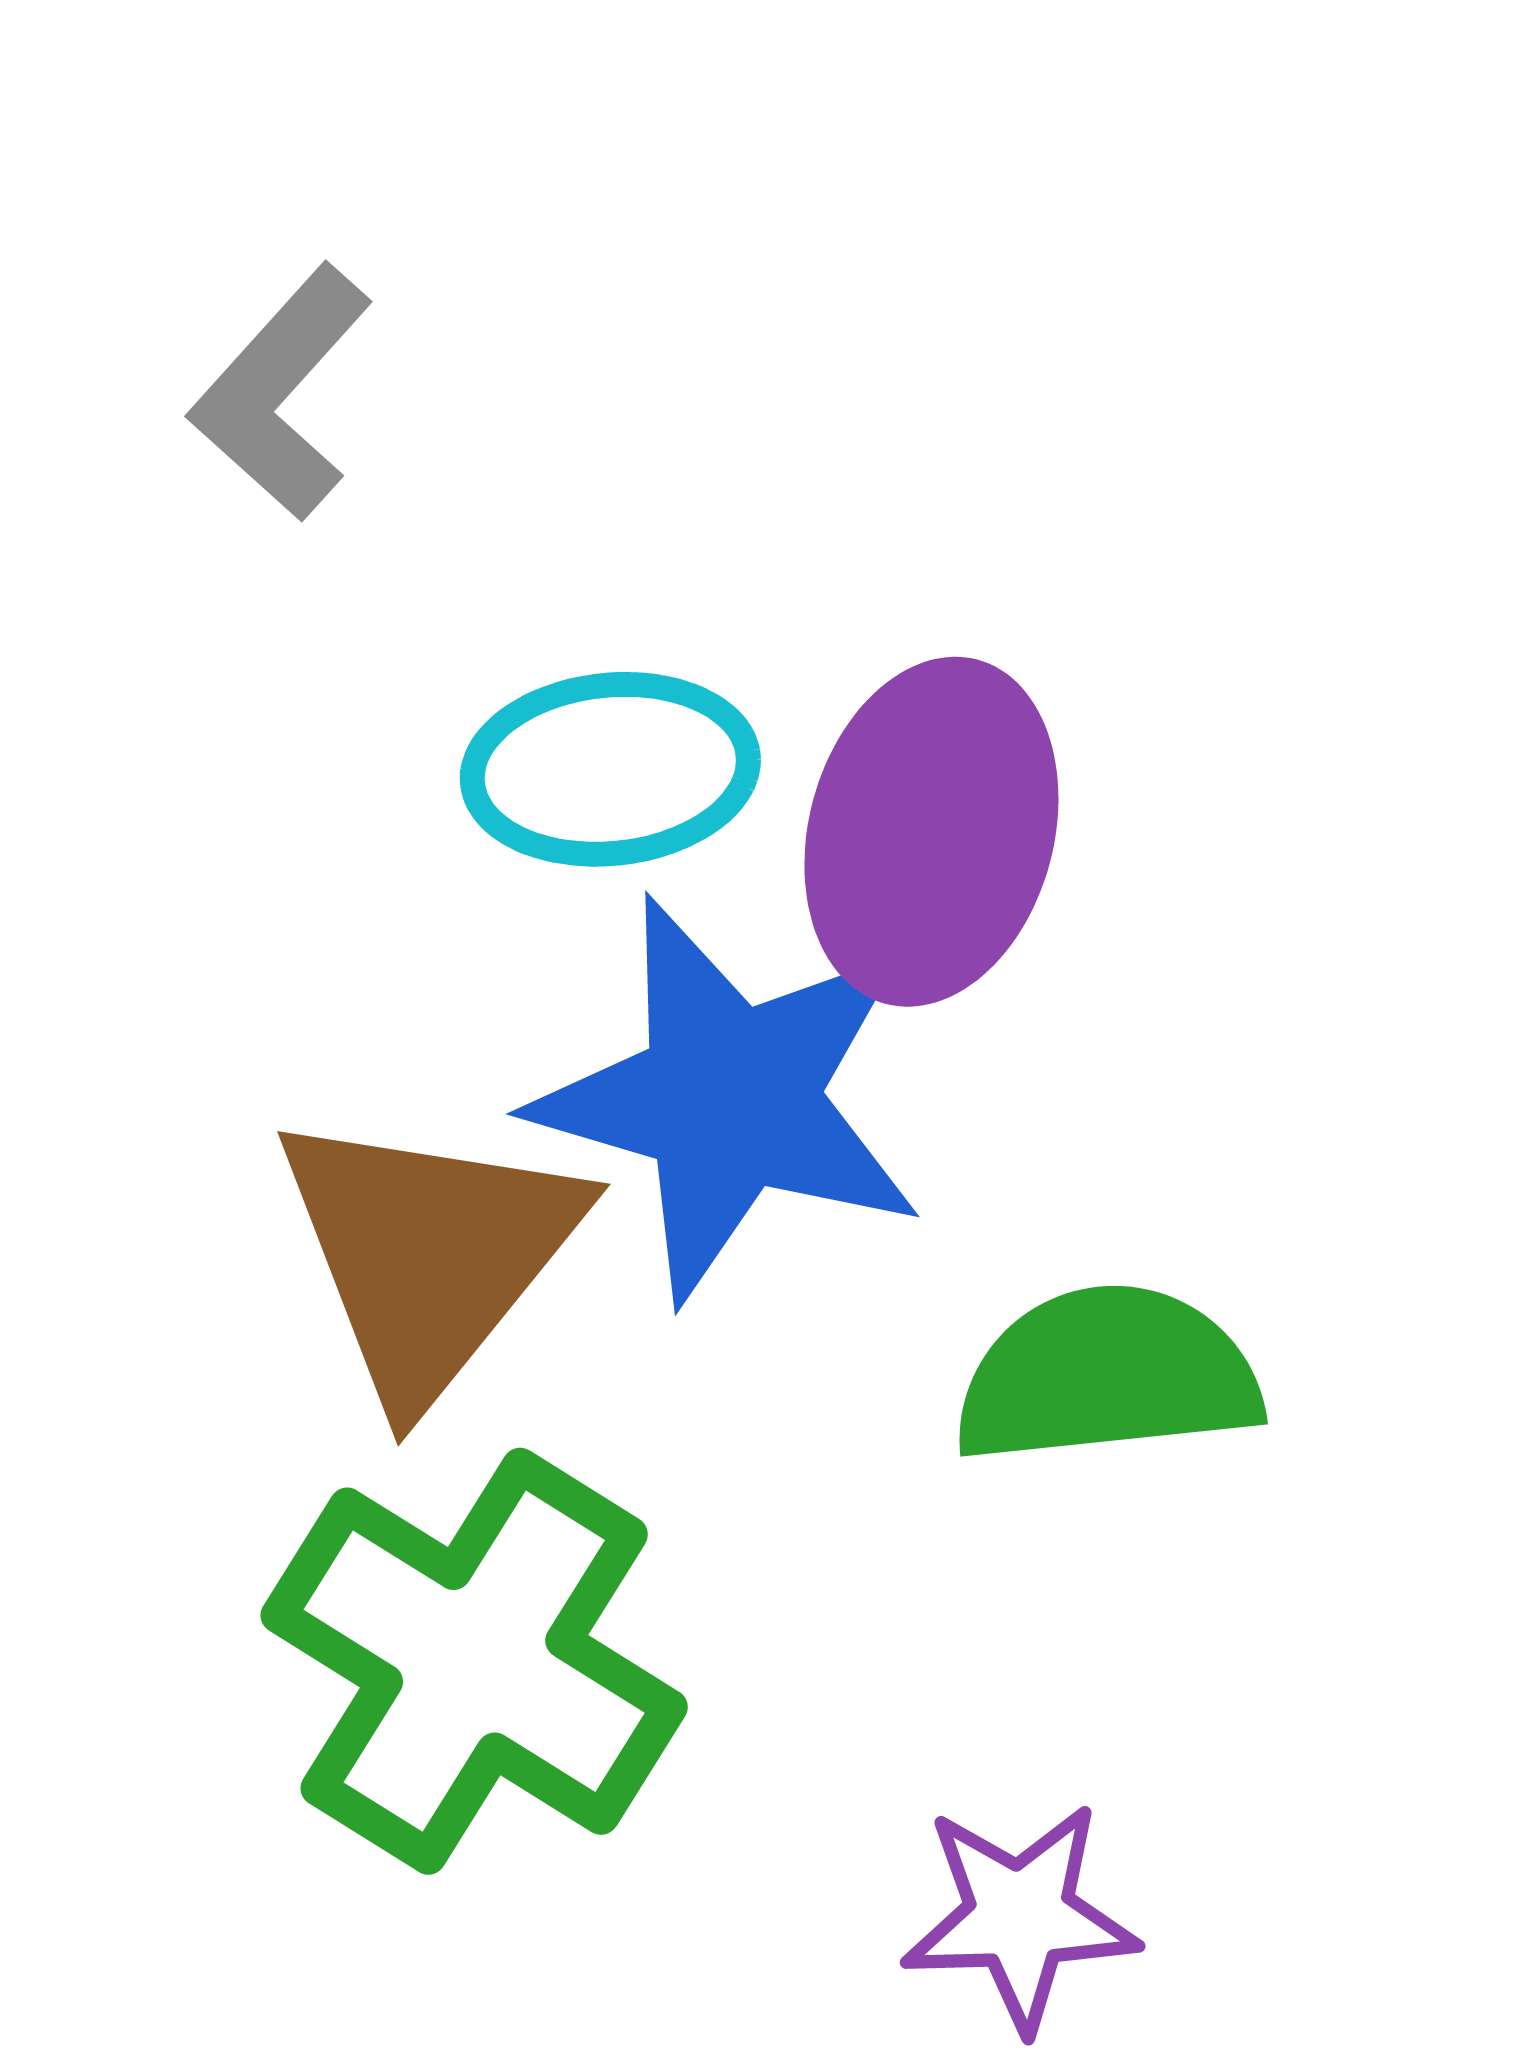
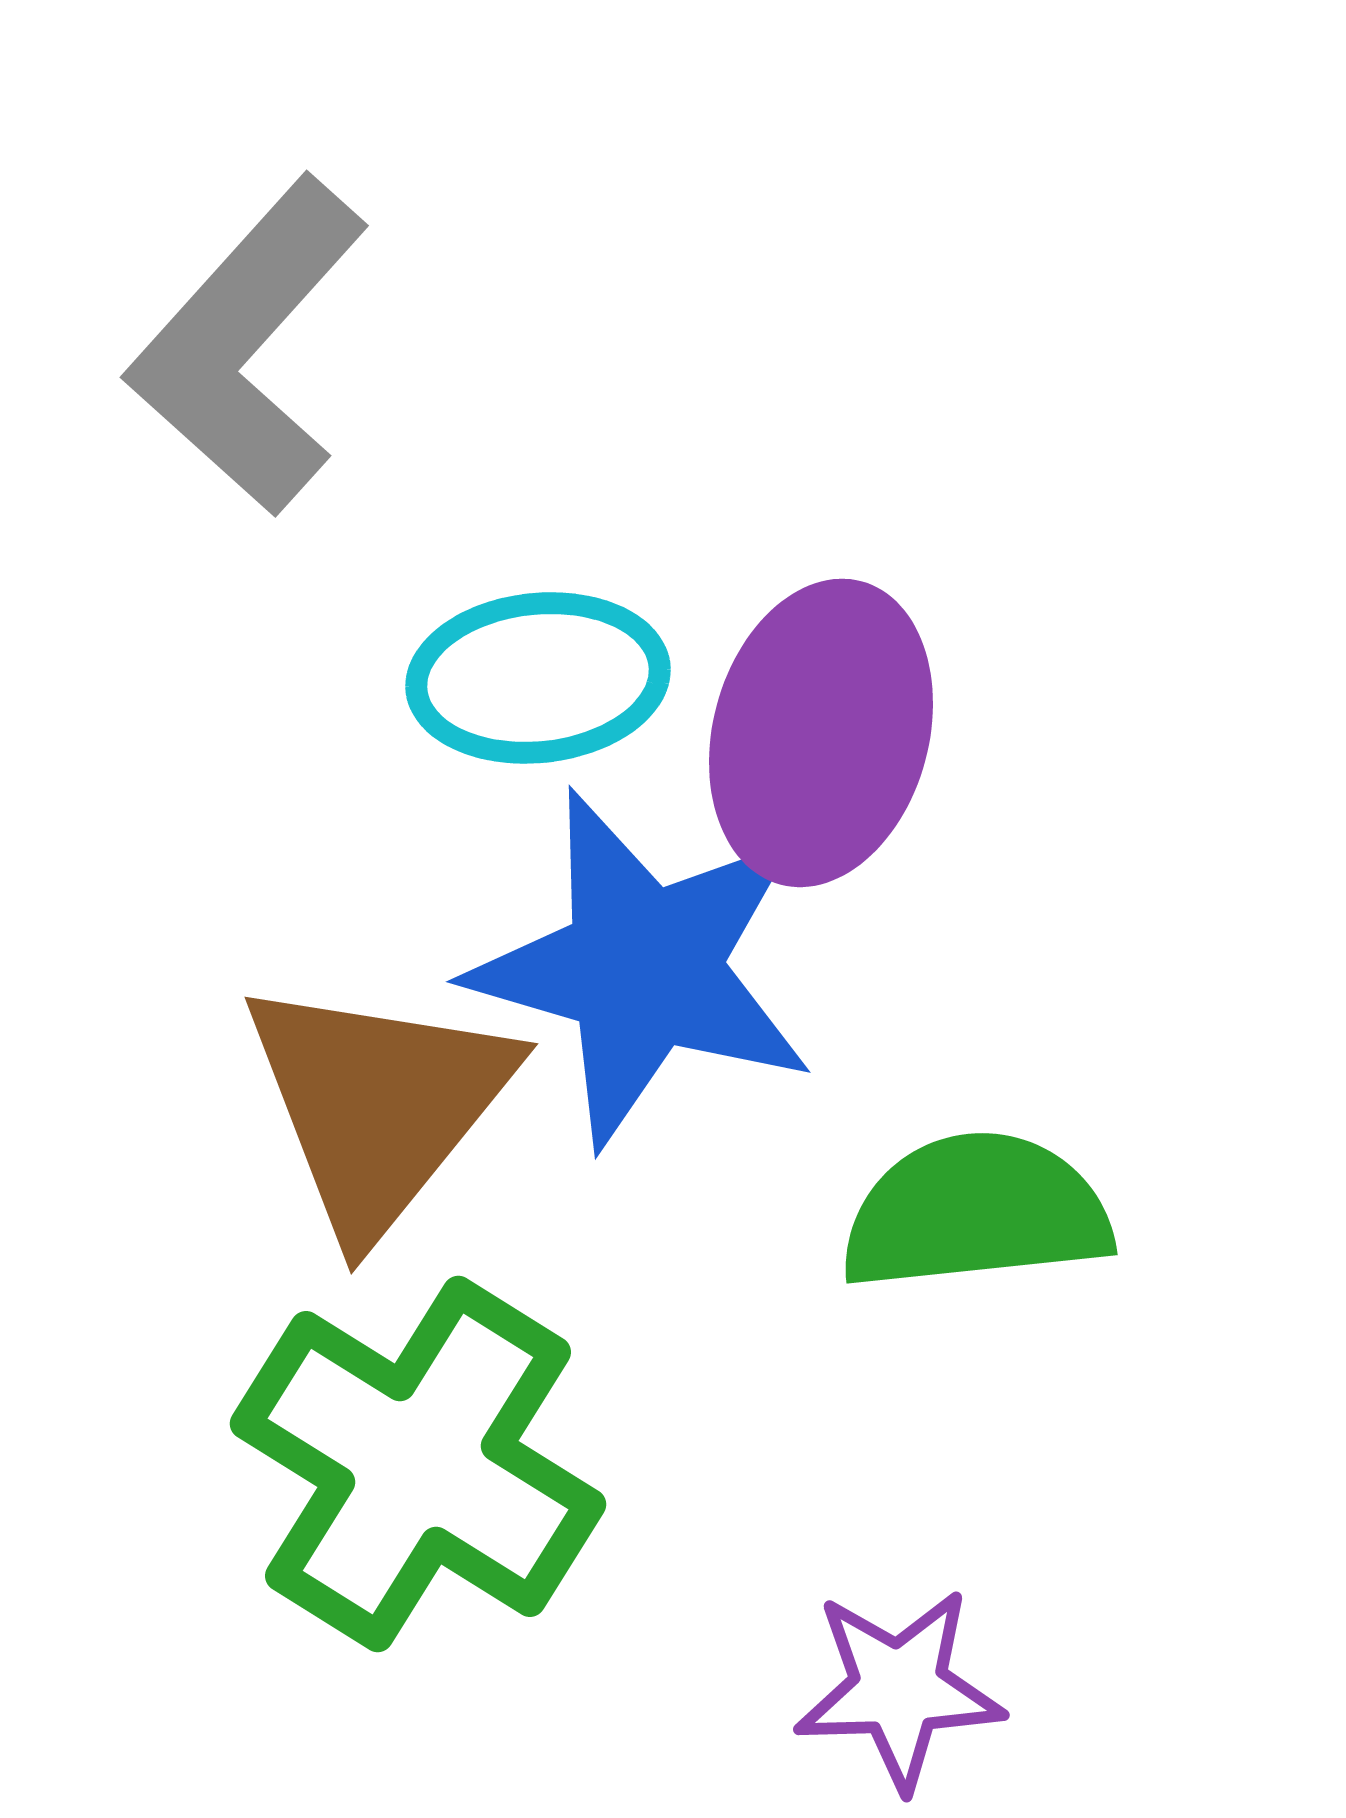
gray L-shape: (281, 393) -> (248, 346), size x1.5

